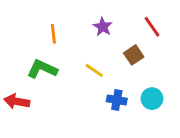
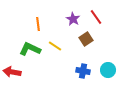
red line: (152, 27) -> (96, 17), moved
brown square: (134, 55) -> (86, 39), moved
yellow line: (94, 70) -> (55, 46), moved

